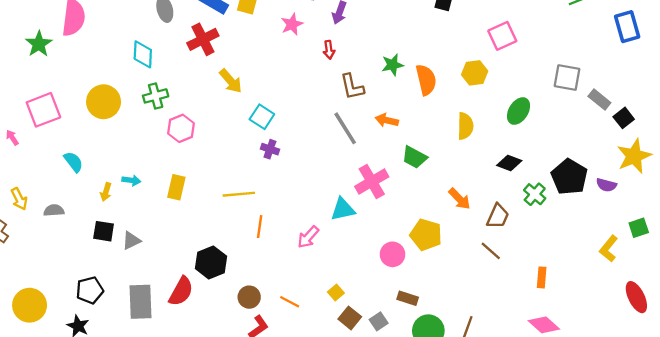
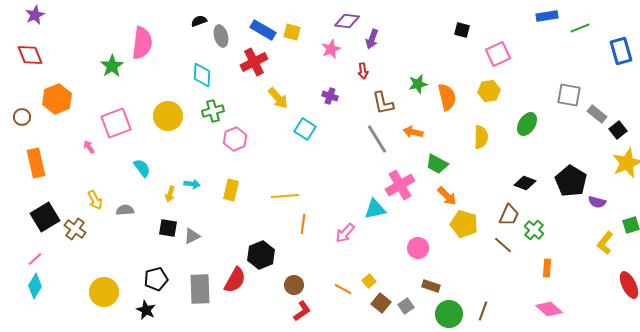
pink square: (502, 36) -> (498, 54), moved
purple cross: (270, 149) -> (330, 96), moved
black diamond: (509, 163) -> (525, 183), moved
purple semicircle: (606, 185) -> (597, 202), moved
green cross: (535, 194) -> (534, 230), moved
orange arrow: (460, 199) -> (447, 196), moved
yellow pentagon: (426, 235) -> (464, 224), moved
orange line: (290, 302) -> (343, 289), moved

